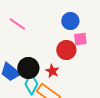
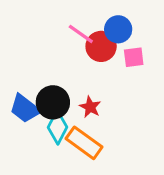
pink line: (17, 24) -> (81, 34), moved
red circle: (66, 50) -> (101, 46), moved

